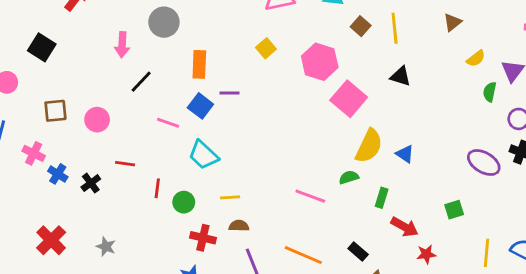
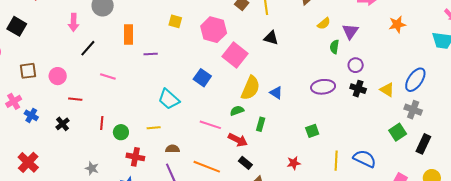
yellow square: (266, 48) -> (175, 21), turned -32
blue square: (200, 106) -> (202, 78), moved
pink cross: (34, 153) -> (14, 101), turned 35
cyan trapezoid: (203, 155) -> (169, 99), moved
purple ellipse: (484, 162) -> (323, 87), moved, turned -35
red line: (125, 164) -> (75, 99), moved
black cross: (91, 183) -> (63, 124), moved
brown semicircle: (239, 226) -> (172, 149), moved
red arrow: (405, 227) -> (238, 140), moved
gray star: (106, 247) -> (92, 168), moved

